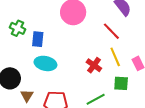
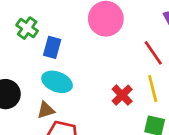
brown triangle: (27, 96) -> (46, 110), moved, turned 32

